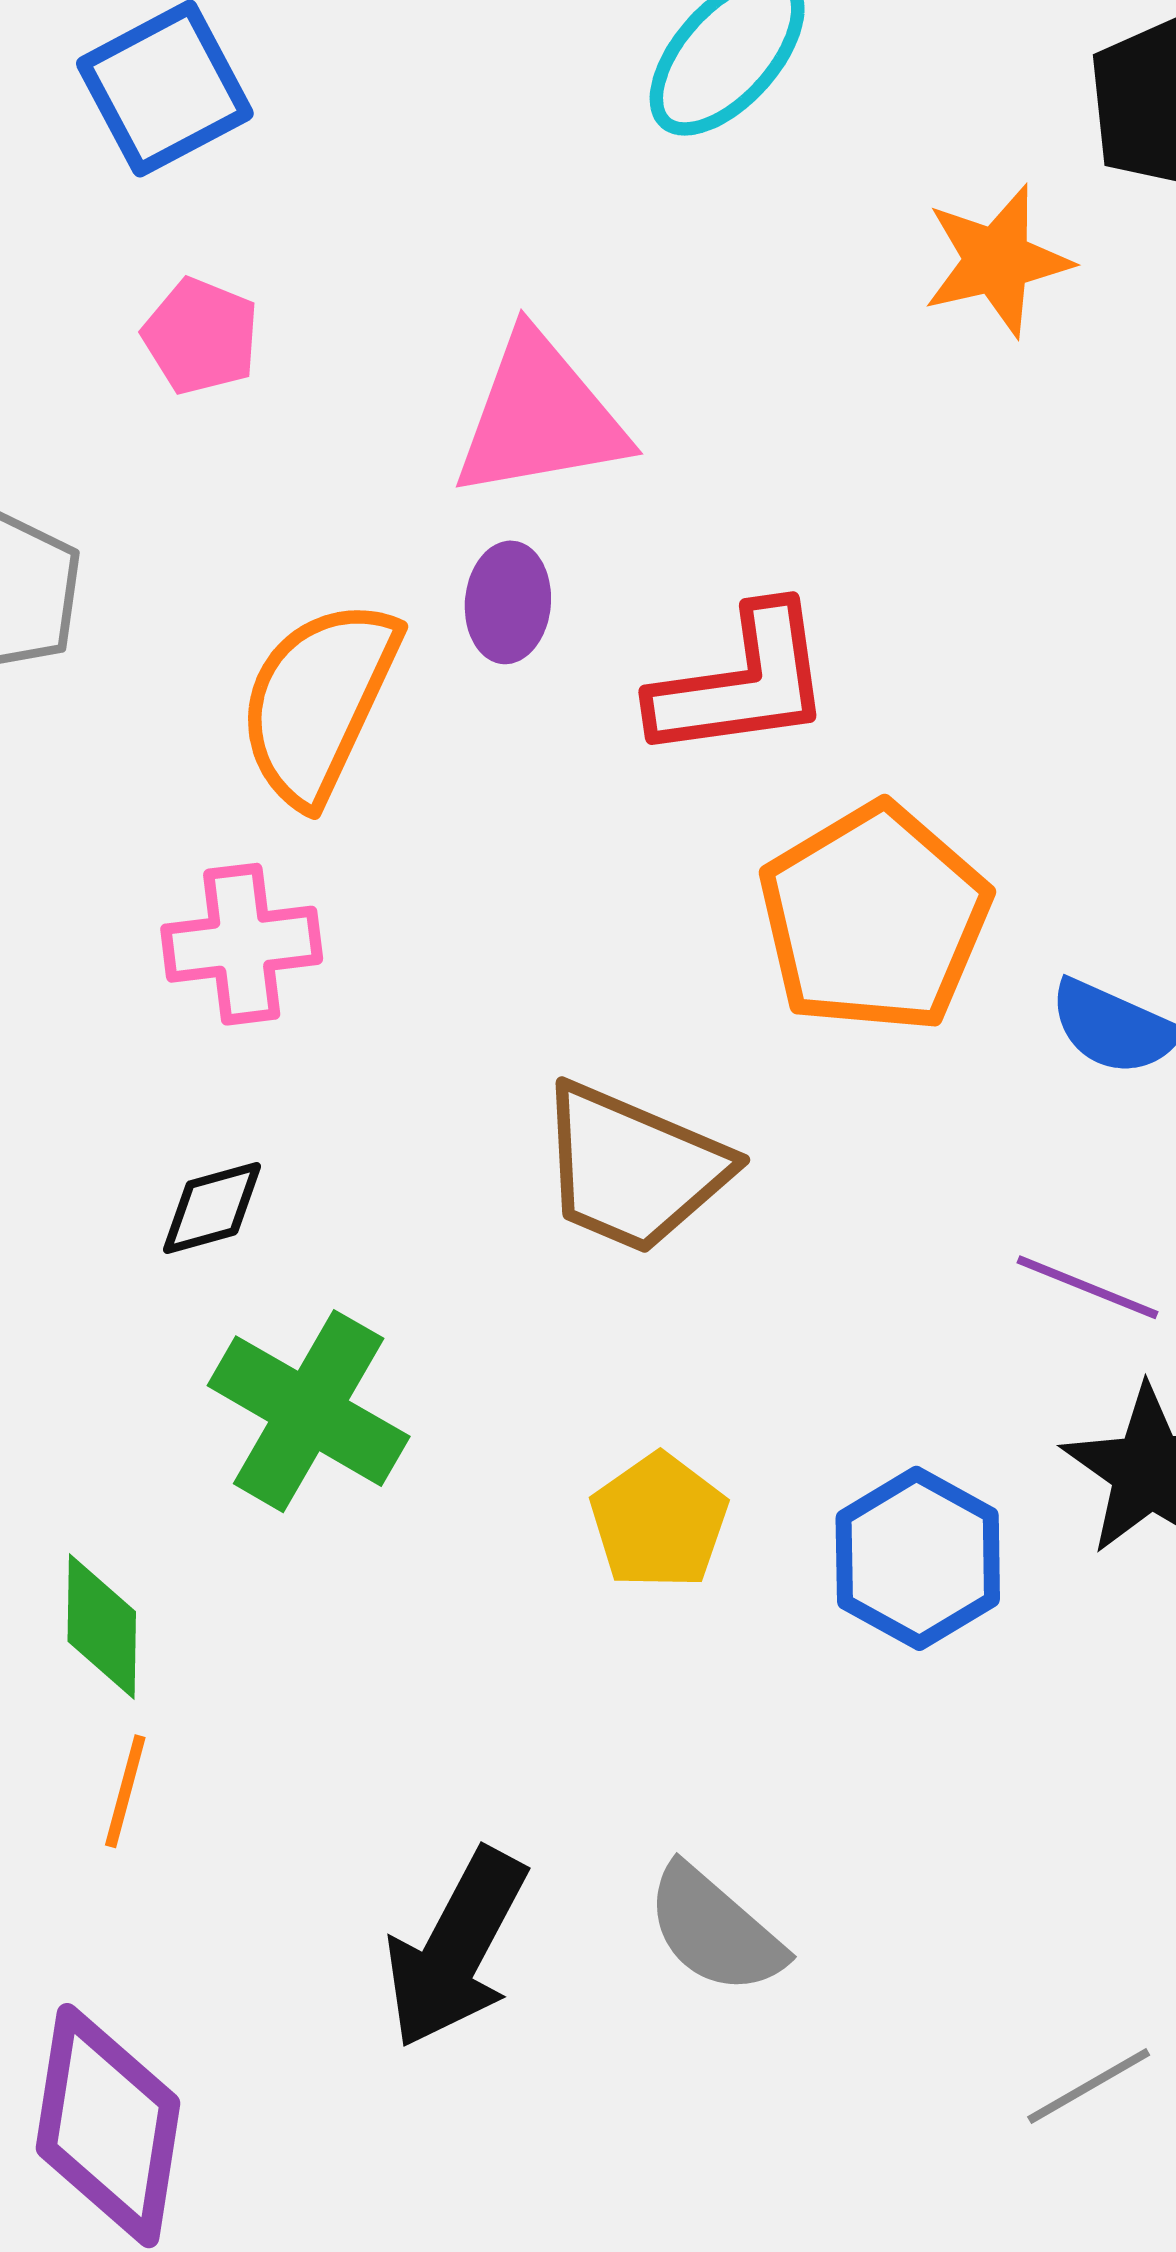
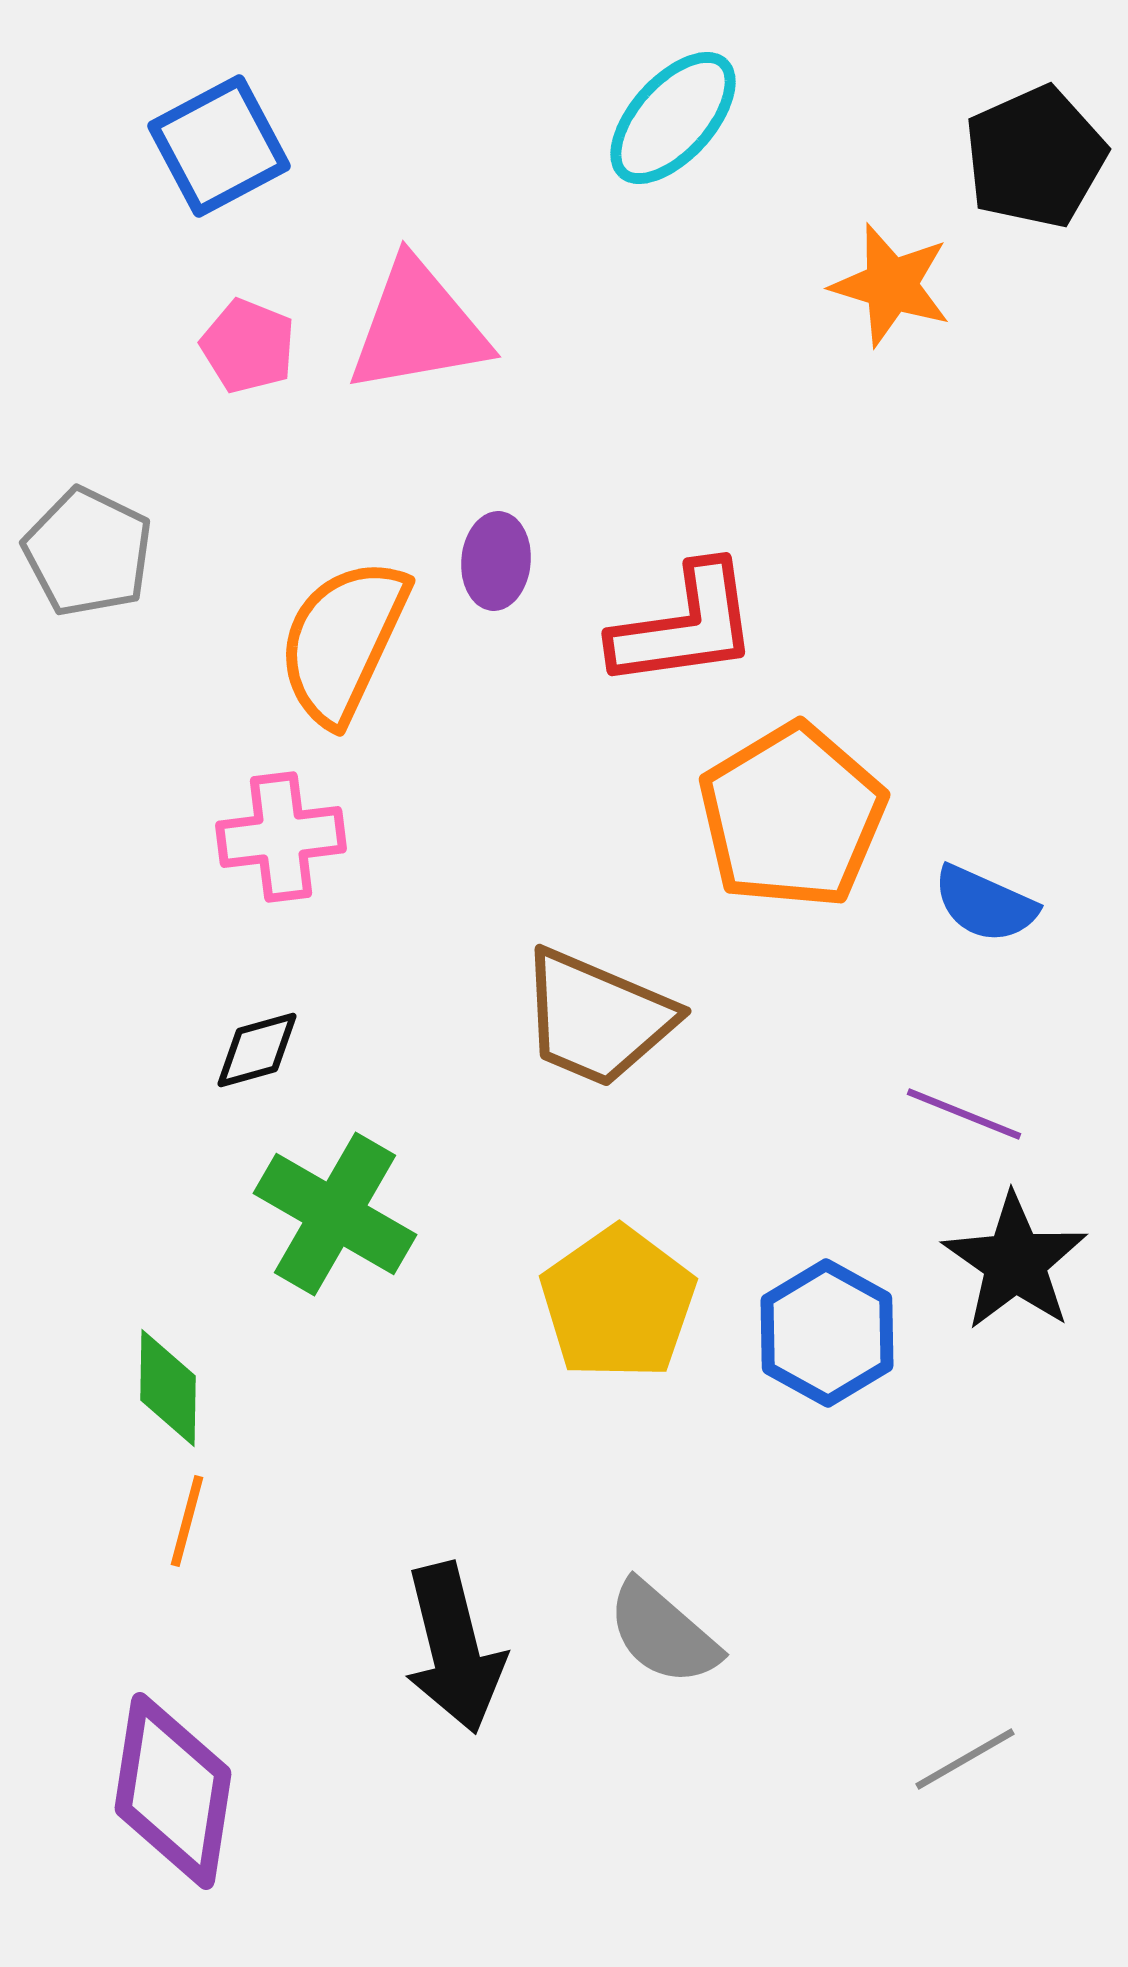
orange star: (997, 261) -> (891, 285), turned 30
pink triangle: (540, 417) -> (418, 327), moved
yellow pentagon: (659, 1521) -> (618, 1303), size x1.4
black arrow: (456, 1948) -> (454, 1648), turned -42

